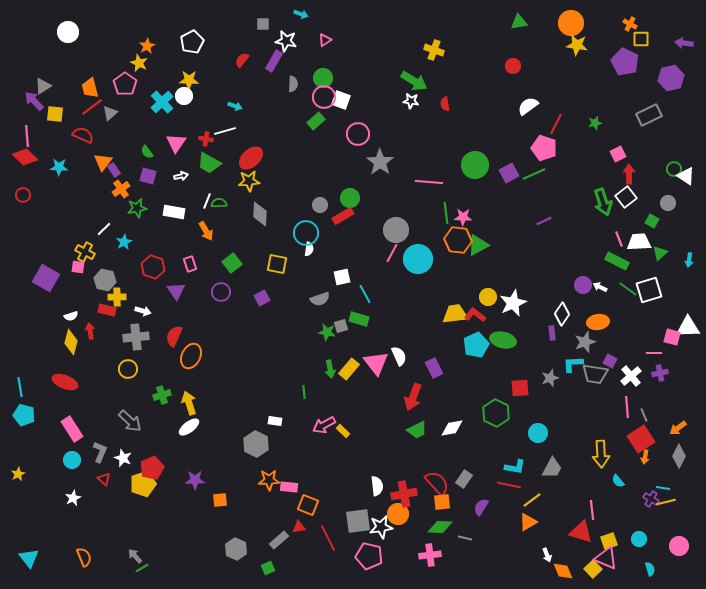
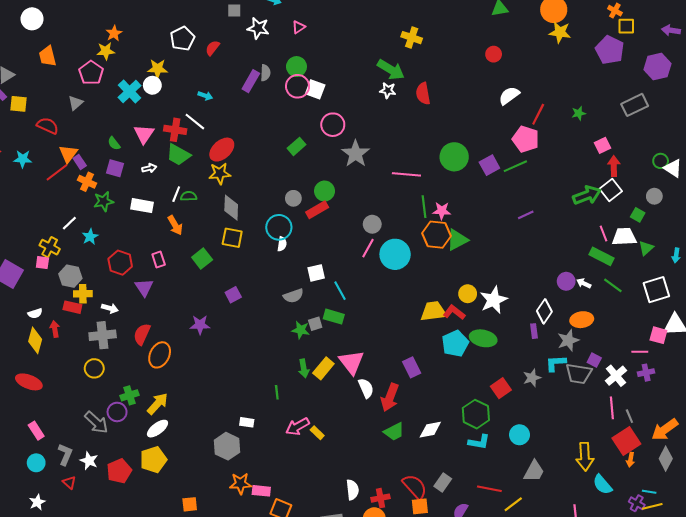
white pentagon: (192, 42) -> (182, 39), moved
purple rectangle: (274, 61) -> (251, 81), moved
yellow star: (139, 63) -> (106, 51), turned -30
orange trapezoid: (90, 88) -> (48, 56), moved
red semicircle: (445, 104) -> (423, 94), size x1.5
red line: (92, 107) -> (57, 172), moved
green rectangle: (316, 121) -> (296, 146), moved
white line: (225, 131) -> (195, 122), turned 55
red cross: (206, 139) -> (175, 130), size x1.5
orange cross: (121, 189) -> (87, 182), turned -30
green arrow: (603, 202) -> (587, 195), turned -92
gray circle: (396, 230) -> (372, 224), size x0.7
yellow square: (277, 264) -> (232, 238), moved
white square: (649, 290) -> (656, 290), moved
purple circle: (221, 292) -> (117, 412), moved
white semicircle: (399, 356) -> (366, 388), moved
red square: (520, 388) -> (501, 388), turned -30
yellow arrow: (189, 403) -> (158, 404), turned 60
orange arrow: (678, 428) -> (665, 430), size x1.5
pink rectangle: (72, 429) -> (36, 431), size x0.7
cyan L-shape: (515, 467) -> (479, 442), moved
purple star: (195, 480) -> (200, 325), moved
cyan semicircle: (618, 481) -> (602, 485), size x1.5
yellow pentagon: (143, 484) -> (153, 460), moved
red cross: (404, 494) -> (381, 498), size x0.7

